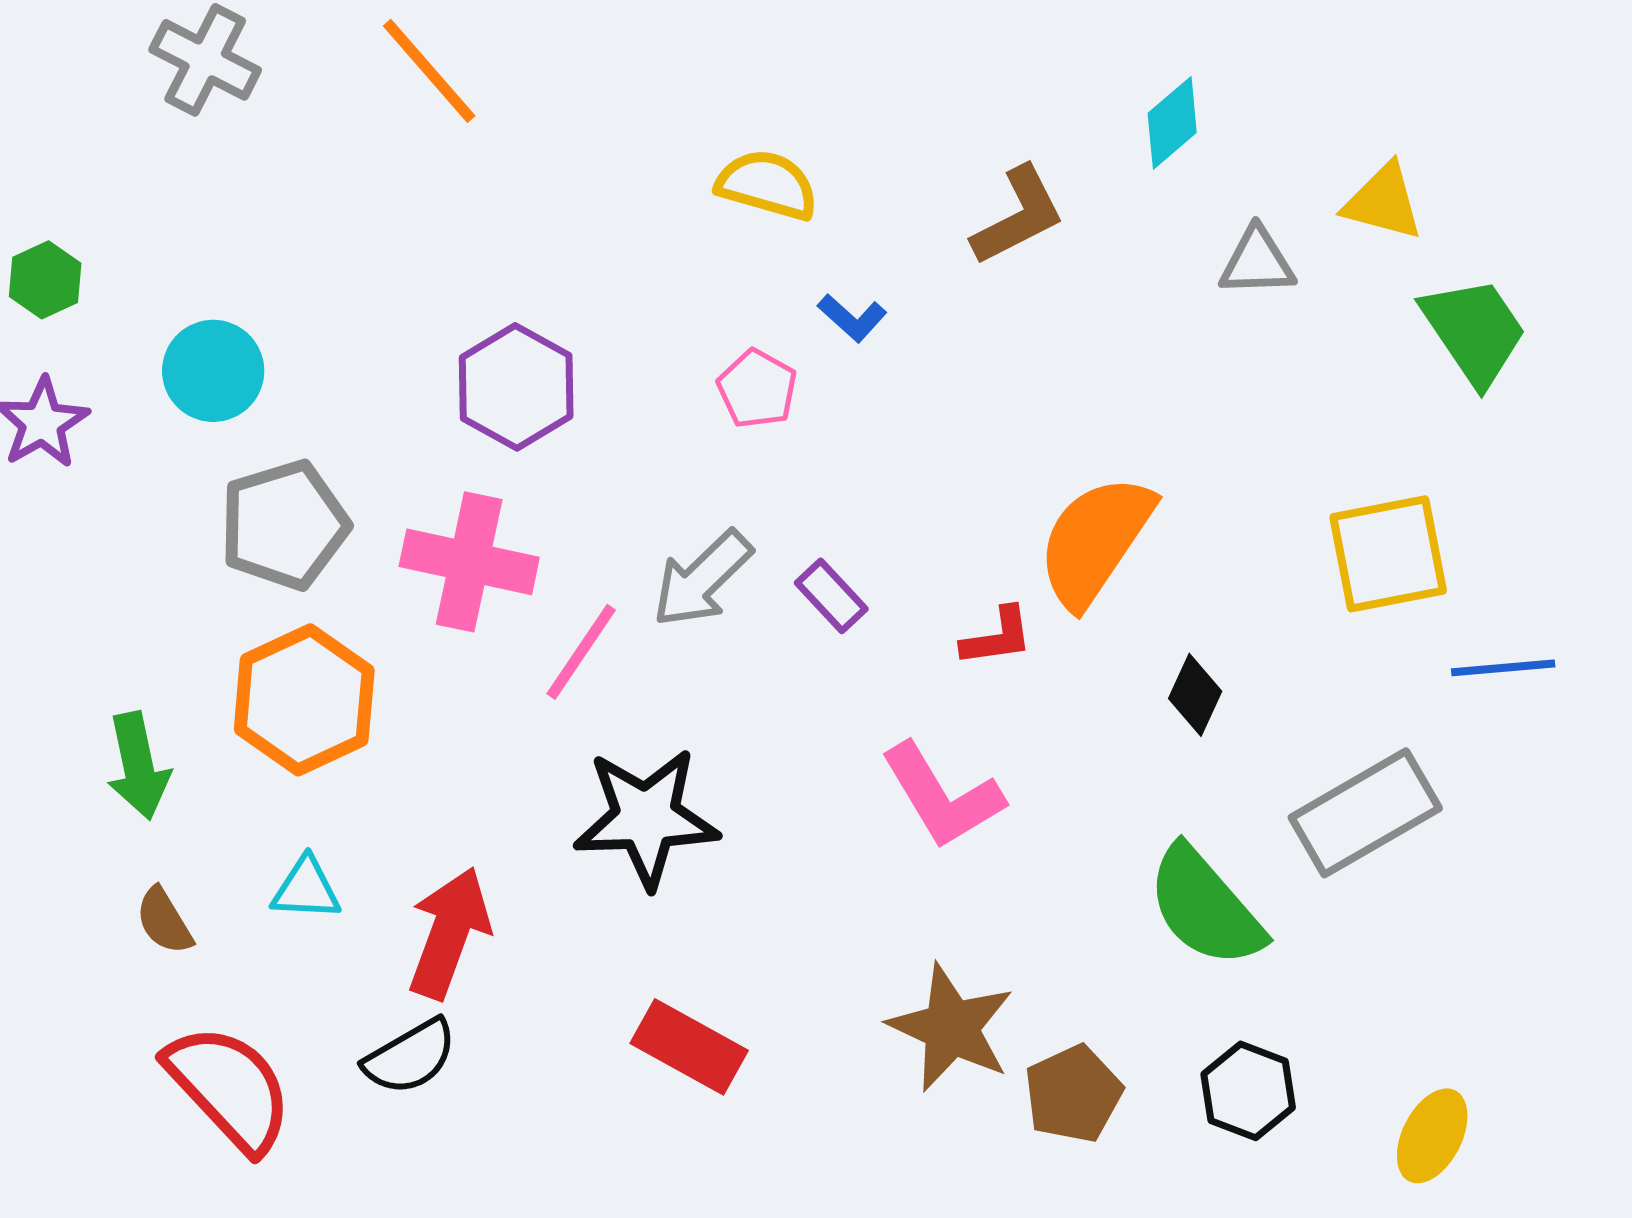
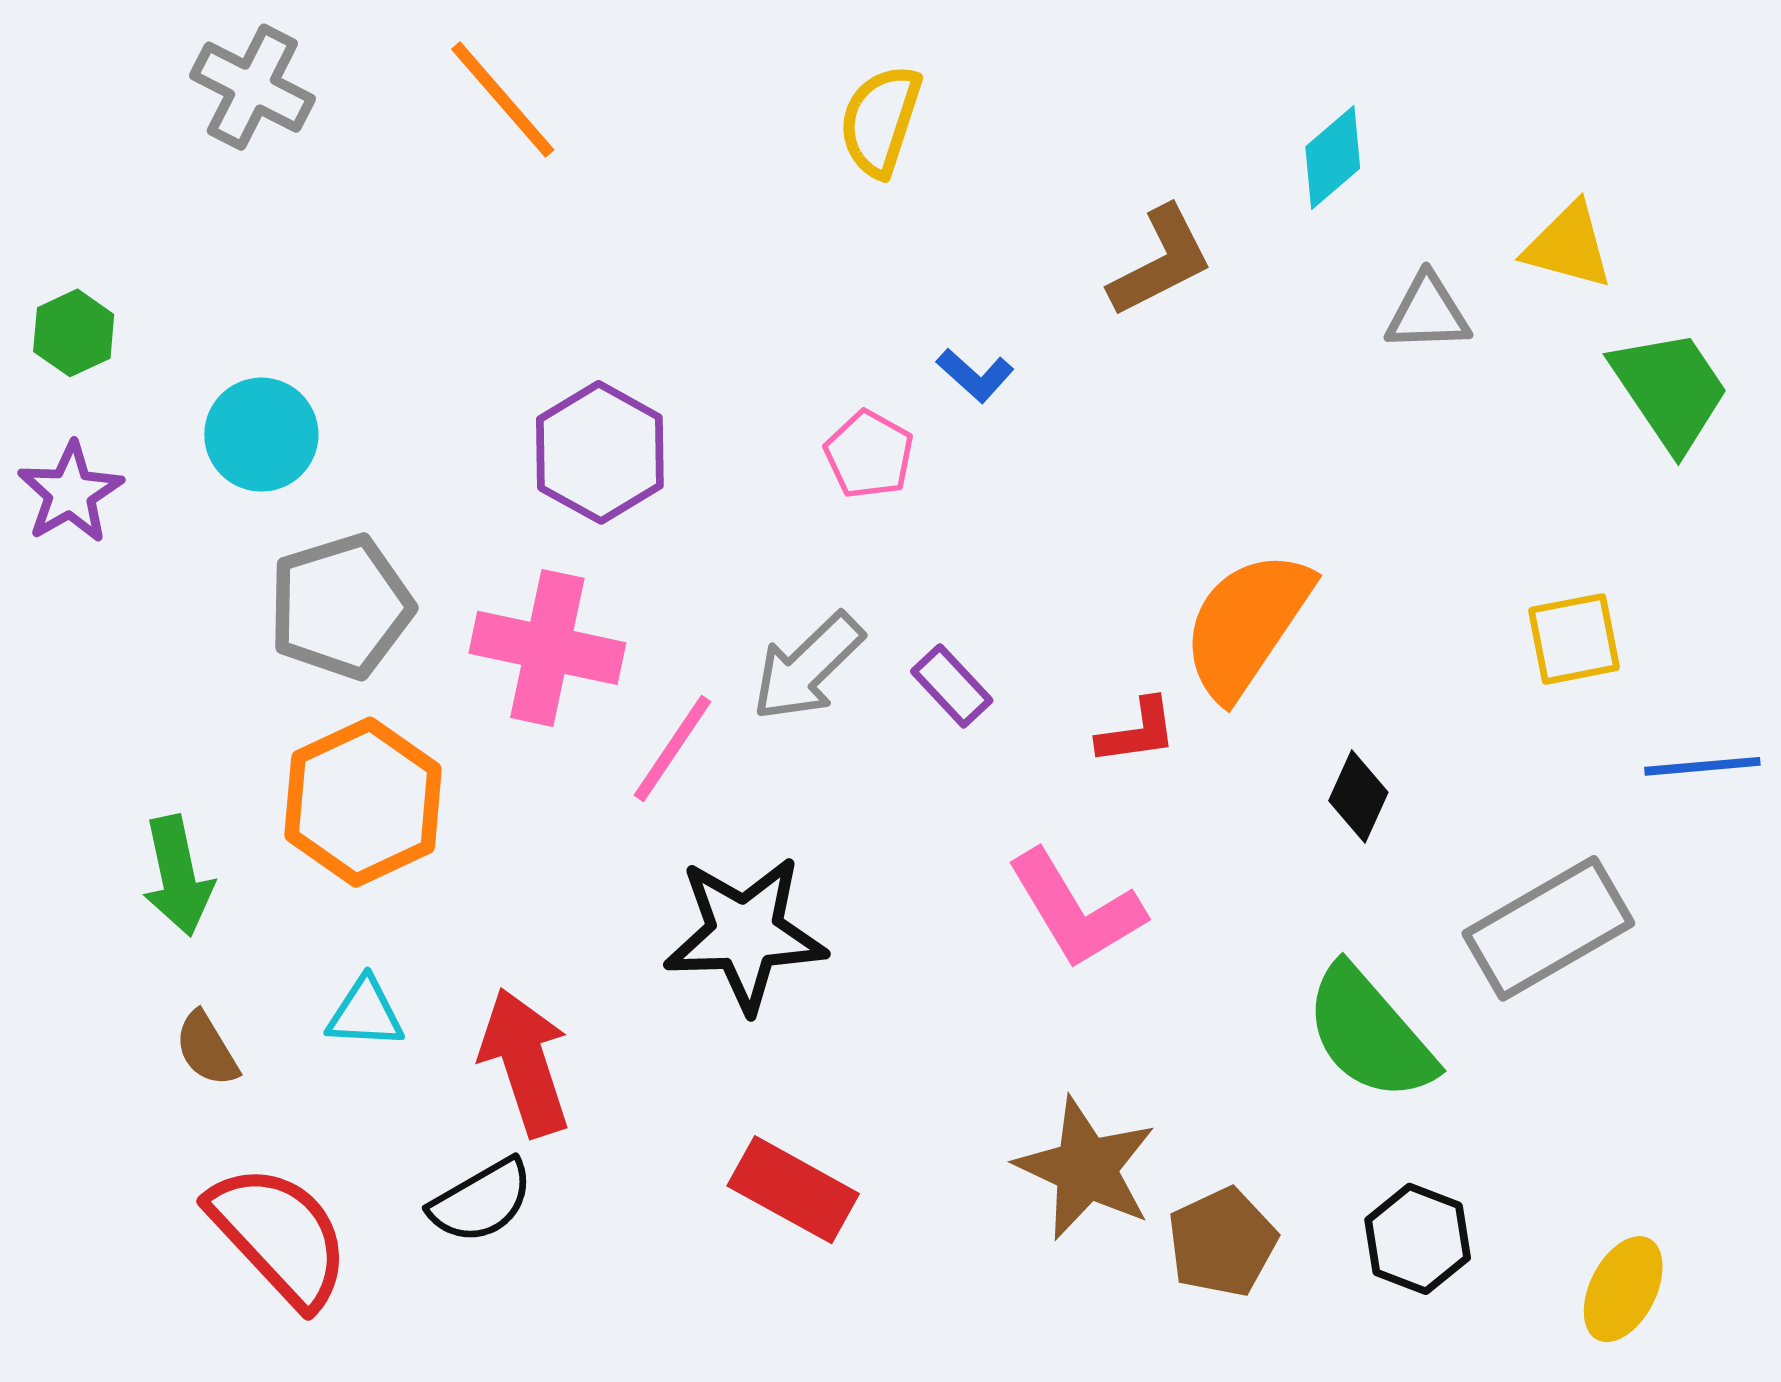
yellow semicircle: (767, 185) -> (880, 121), moved, turned -88
yellow square: (1388, 554) -> (1574, 639), size x0.7
red arrow: (449, 933) -> (525, 1062), turned -38

